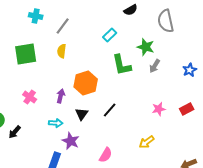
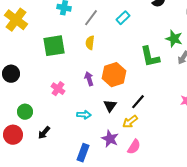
cyan rectangle: (110, 35) -> (123, 18), moved
purple arrow: (61, 96) -> (89, 79), moved, turned -32
black arrow: (15, 132) -> (44, 133), moved
purple star: (71, 141) -> (110, 139), moved
yellow arrow: (147, 142) -> (130, 122), moved

